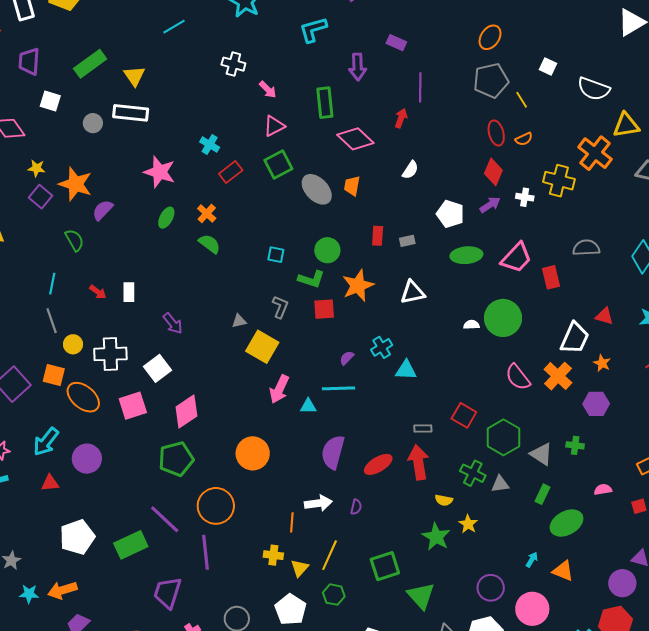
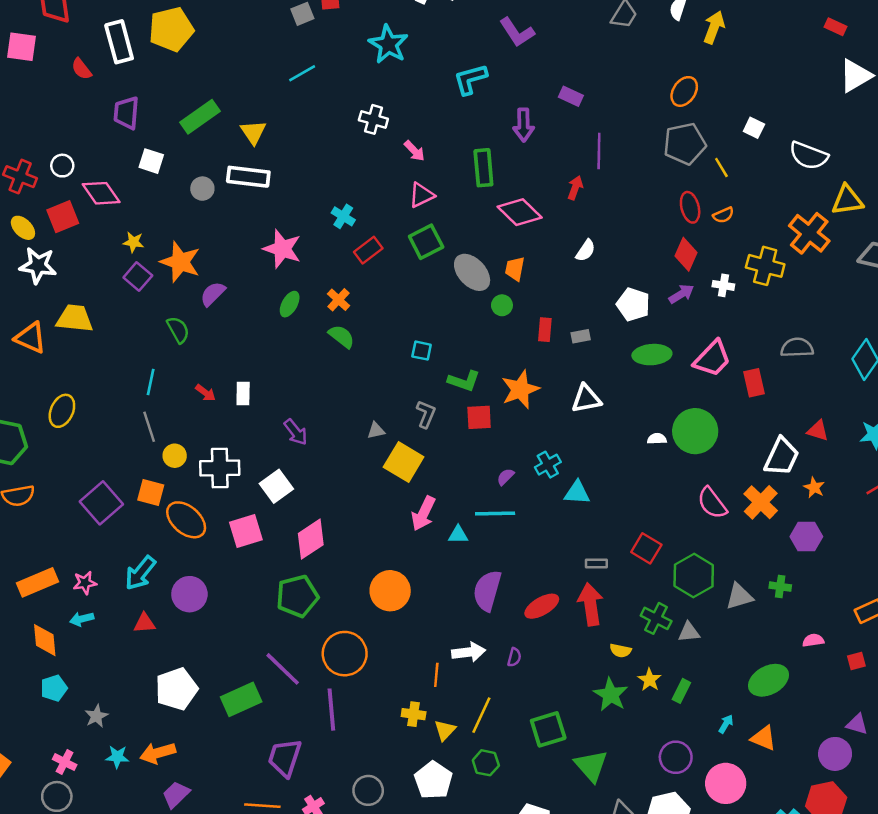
green circle: (327, 250) -> (502, 305), moved, size x0.7
gray triangle: (541, 454) -> (739, 596), turned -50
green rectangle: (542, 494) -> (681, 691), moved

